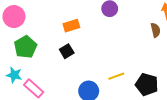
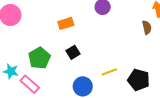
green pentagon: (25, 47) -> (39, 58), moved
black square: (67, 51) -> (73, 52), moved

